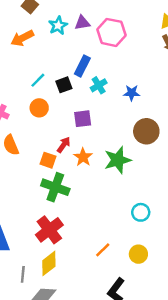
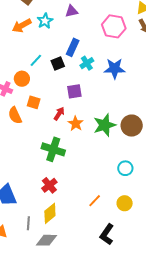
cyan star: (58, 26) -> (45, 21), moved
pink hexagon: (111, 32) -> (114, 26), moved
blue star: (132, 93) -> (115, 69), size x1.5
orange circle: (39, 108) -> (22, 79), moved
brown circle: (146, 131) -> (132, 126), moved
orange square: (48, 160) -> (34, 102), moved
red cross: (49, 230) -> (49, 185), size x0.7

